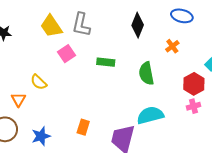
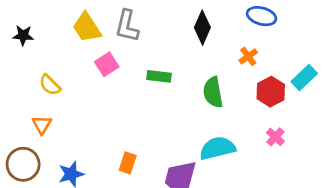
yellow semicircle: (39, 82) -> (50, 85), moved
red hexagon: (194, 84) -> (271, 92), moved
pink cross: (193, 106) -> (275, 137), turned -32

